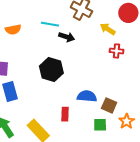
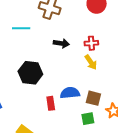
yellow arrow: (108, 29) -> (91, 62), moved, turned -147
black arrow: (67, 37) -> (61, 43), moved
red rectangle: (65, 114) -> (51, 103), moved

